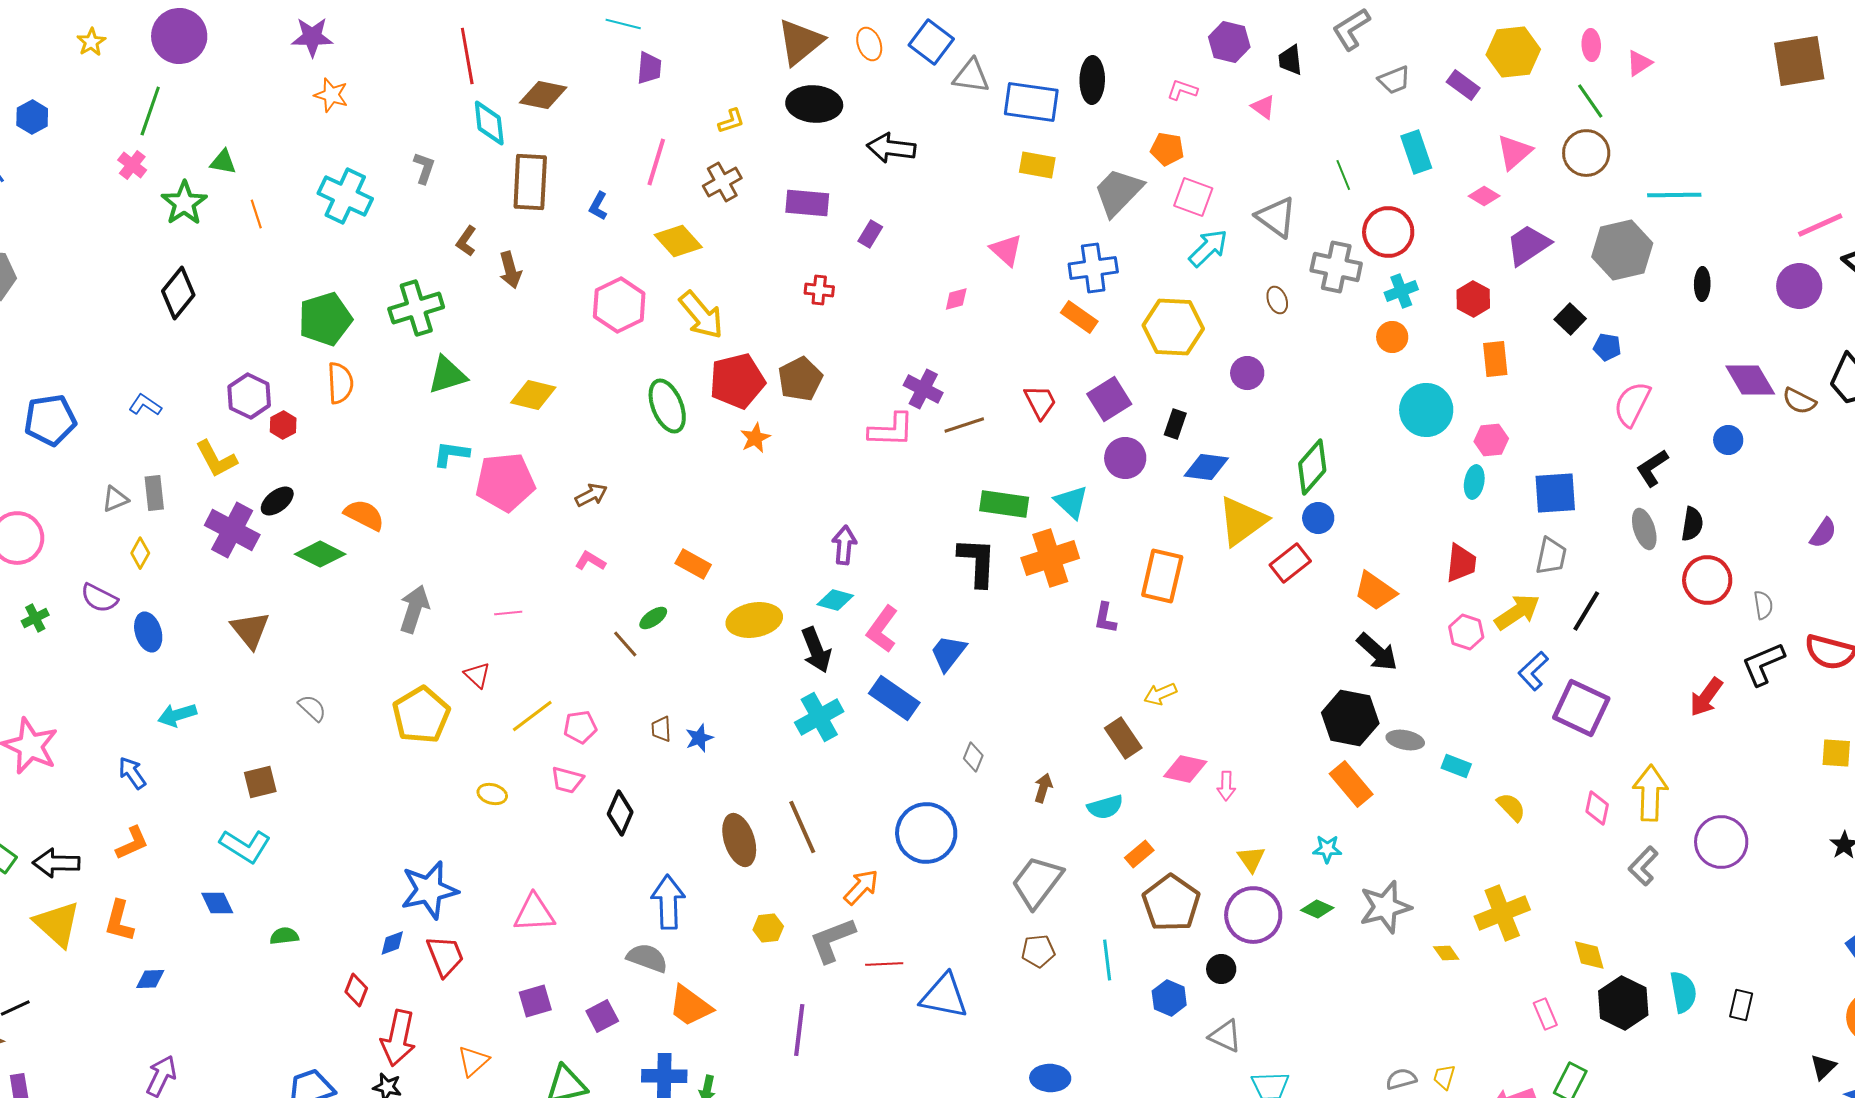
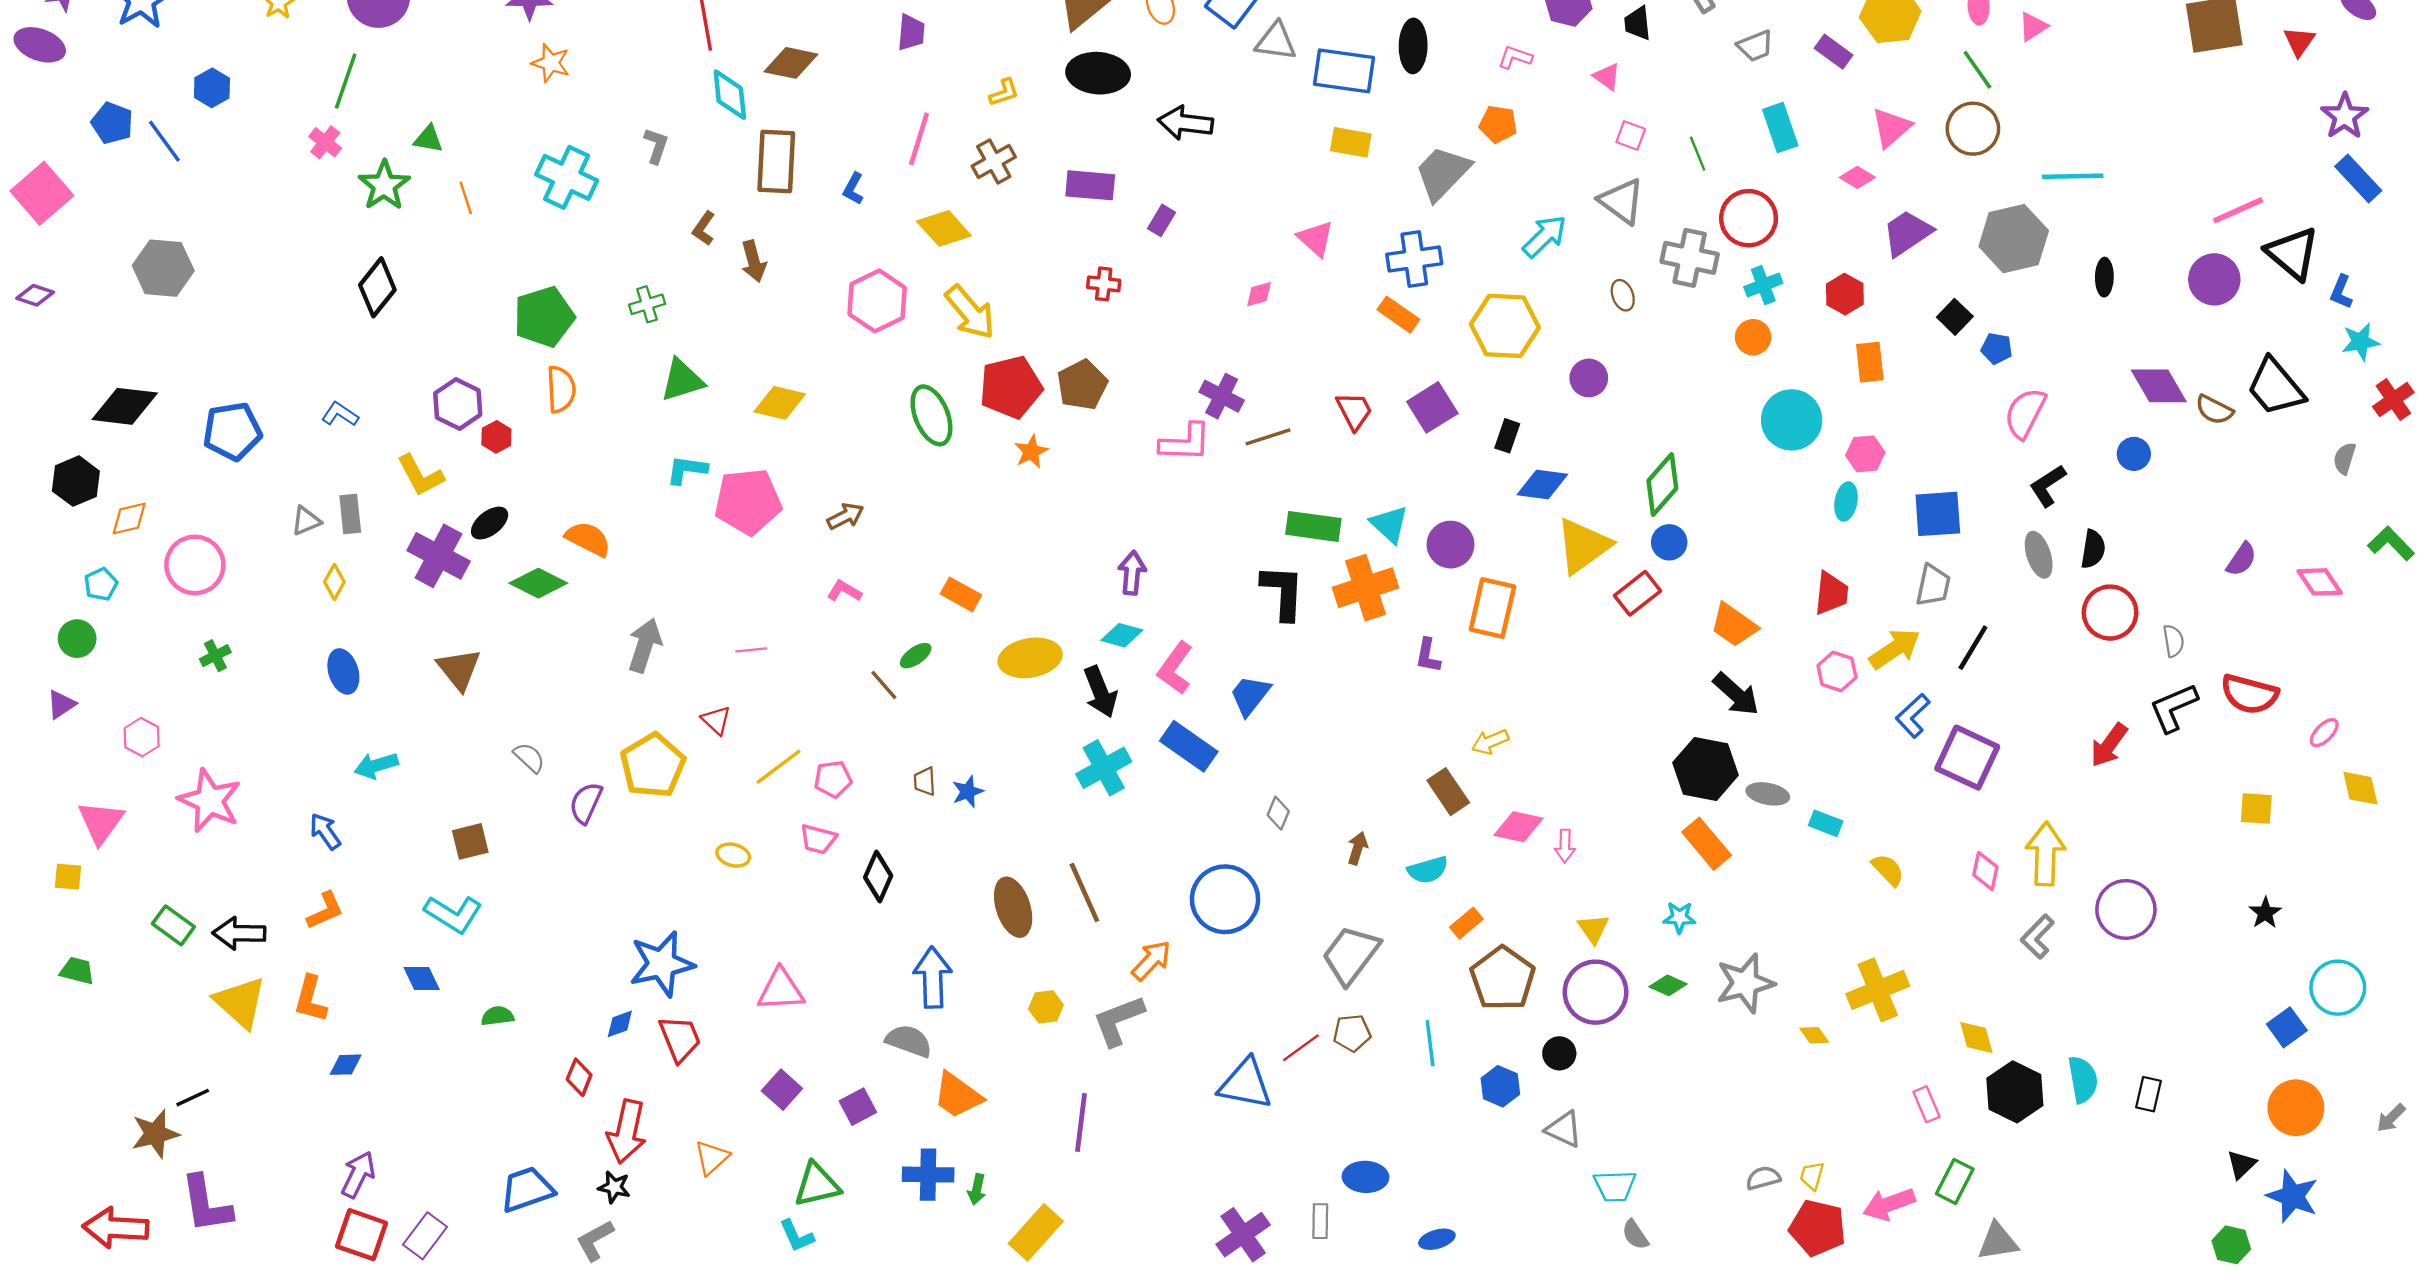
pink square: (1193, 197) -> (1631, 135), moved, size x0.7
green cross: (416, 308) -> (647, 304), size x0.6
purple circle: (1125, 458) -> (1450, 545), moved
purple semicircle: (99, 598) -> (586, 803), moved, turned 87
red line: (884, 964) -> (1301, 1048), moved, turned -33
purple square: (535, 1001) -> (782, 1090), turned -32

